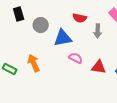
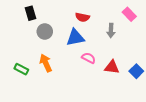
red semicircle: (80, 18) -> (82, 17), moved
gray circle: (41, 25) -> (45, 31), moved

